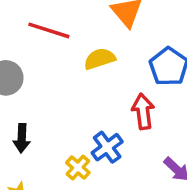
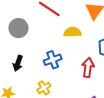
blue cross: (107, 147) -> (53, 60), moved

